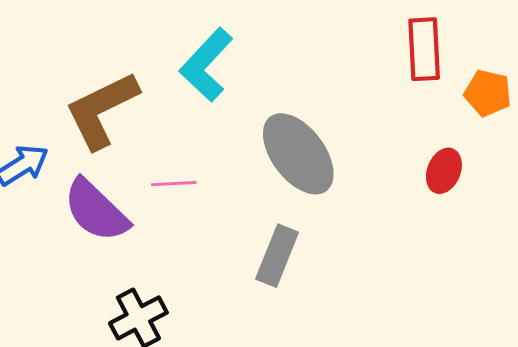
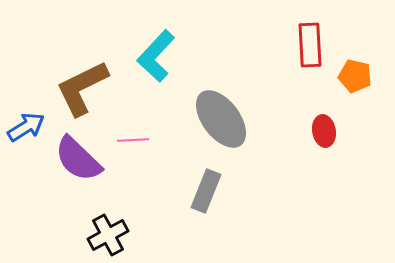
red ellipse: (444, 171) -> (324, 131), turned -32

